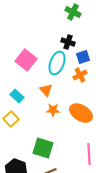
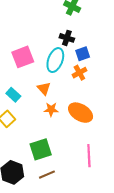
pink square: (26, 60) -> (23, 57), turned 30
green square: (43, 148) -> (41, 149), turned -35

